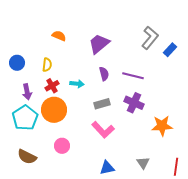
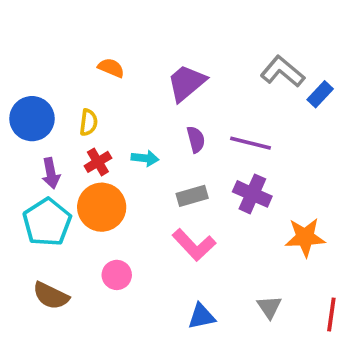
gray L-shape: (150, 38) -> (282, 72), turned -90
blue circle: (17, 63) -> (32, 119), size x1.5

